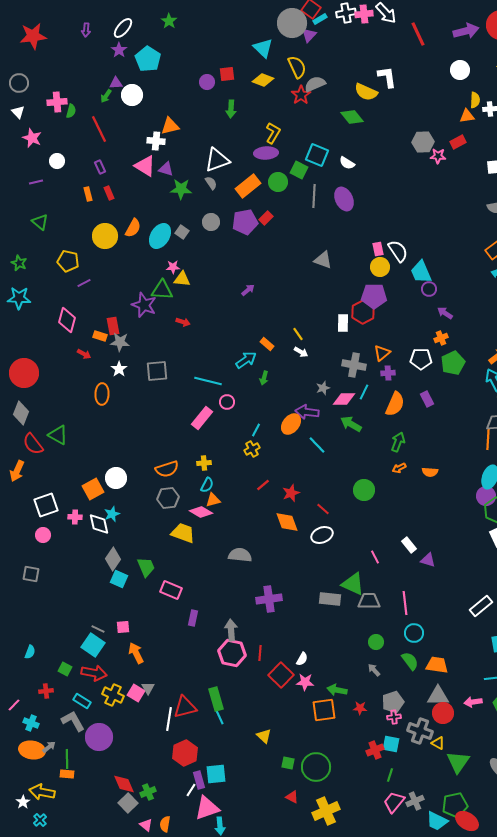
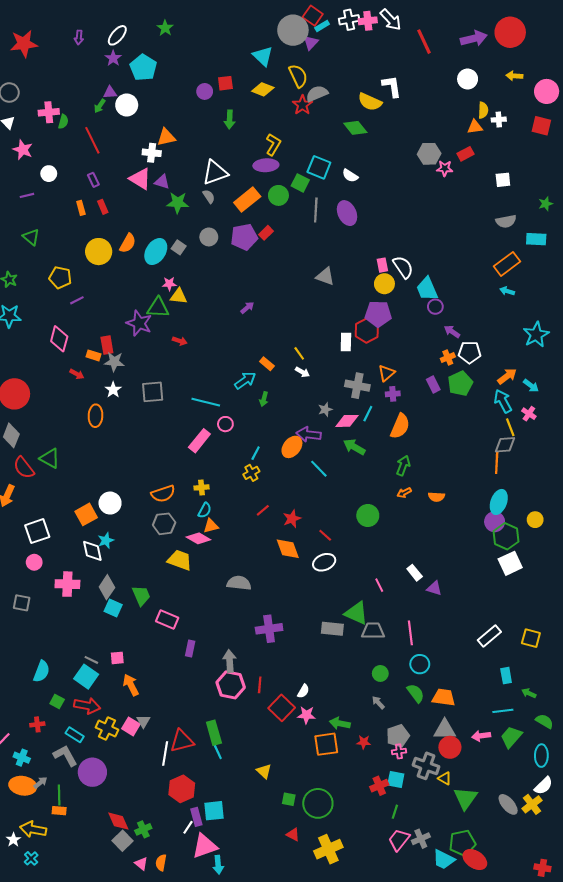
white pentagon: (421, 359) -> (470, 352), moved
purple rectangle: (427, 399) -> (433, 385), moved
pink cross: (75, 517) -> (67, 584), moved, size x1.6
cyan semicircle: (30, 652) -> (41, 671), moved, size x1.5

